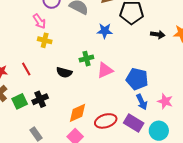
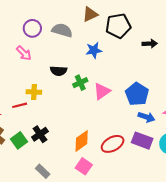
yellow cross: (45, 40) -> (34, 92), moved
red line: (26, 69) -> (20, 105), turned -64
black semicircle: (64, 72) -> (59, 71), moved
blue pentagon: (137, 79) -> (137, 94), turned 30
blue arrow: (142, 102) -> (146, 117), turned -35

